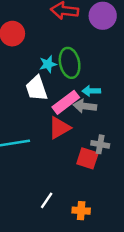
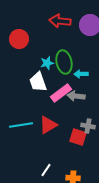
cyan arrow: (91, 91) -> (81, 74), moved
red triangle: (59, 128) -> (48, 125), moved

